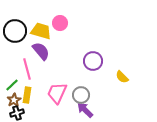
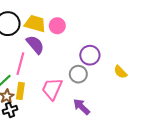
pink circle: (60, 23) -> (57, 26), moved
pink line: (27, 69) -> (20, 64), turned 30
gray circle: (81, 95) -> (78, 74), moved

